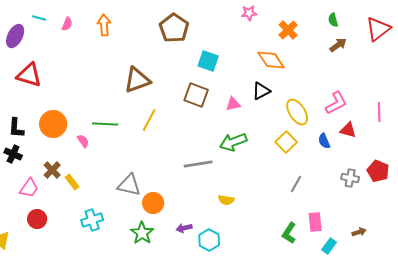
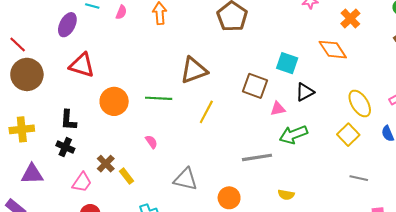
cyan square: (208, 61) -> (287, 63), moved
black triangle: (261, 91) -> (305, 92), moved
pink triangle: (233, 104) -> (278, 109), moved
orange circle: (53, 124) -> (114, 101), moved
green line: (105, 124) -> (159, 98), moved
pink semicircle: (83, 141) -> (151, 142), moved
gray line: (296, 184) -> (359, 178), turned 72
orange circle: (153, 203) -> (229, 198), moved

